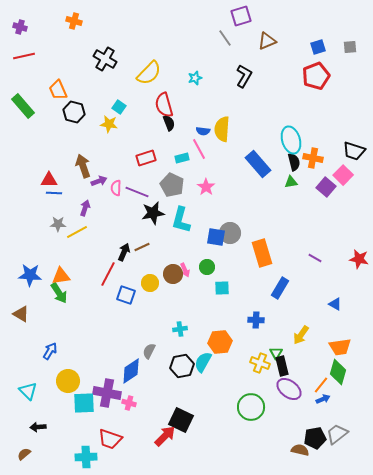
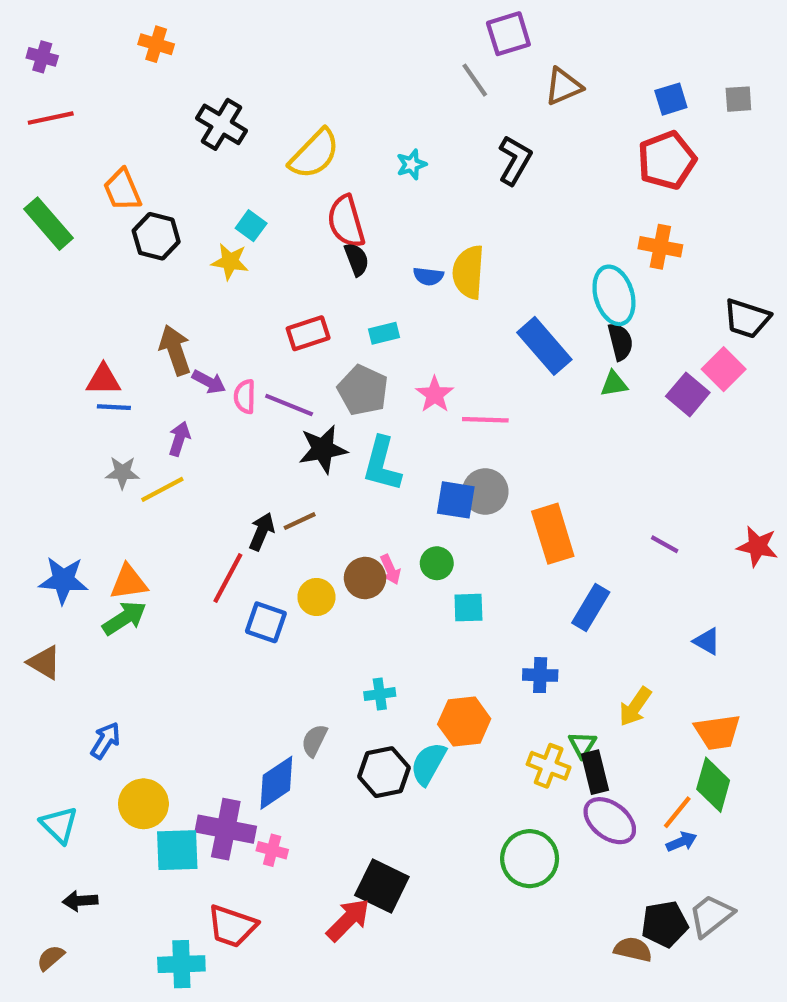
pink line: (199, 149) -> (485, 420), moved, turned -60
orange cross: (313, 158) -> (660, 247), moved
purple arrow: (99, 181) -> (209, 382), turned 49
green arrow: (59, 293) -> (124, 618), turned -90

